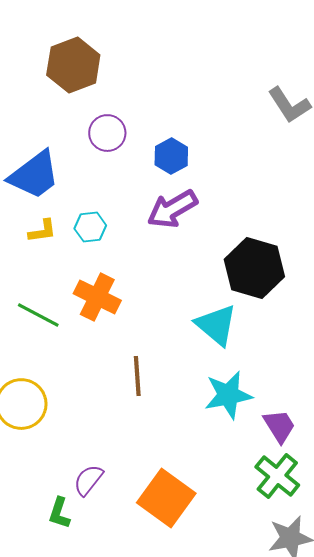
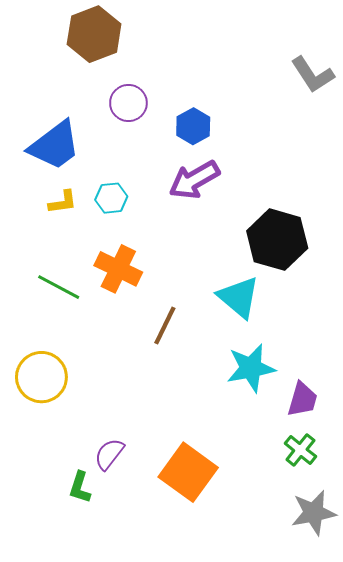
brown line: (137, 376) -> (165, 326), moved, turned 30
purple trapezoid: (279, 426) -> (302, 399), turned 48
green cross: (277, 476) -> (300, 450), size x0.7

